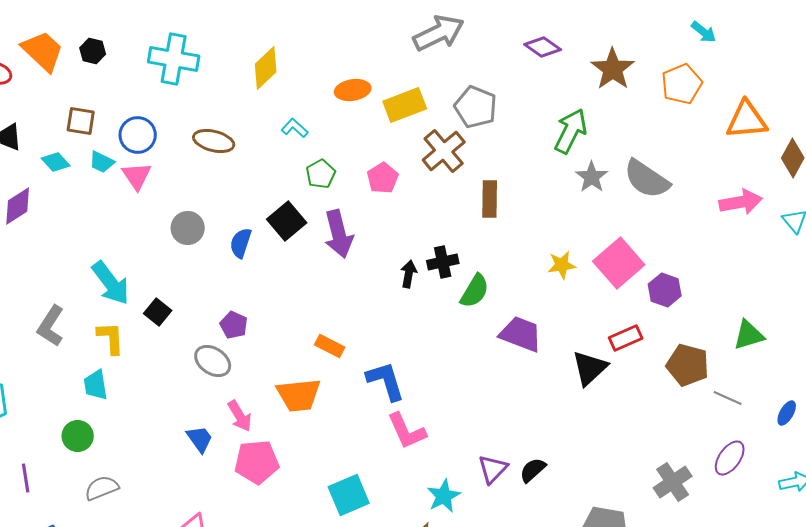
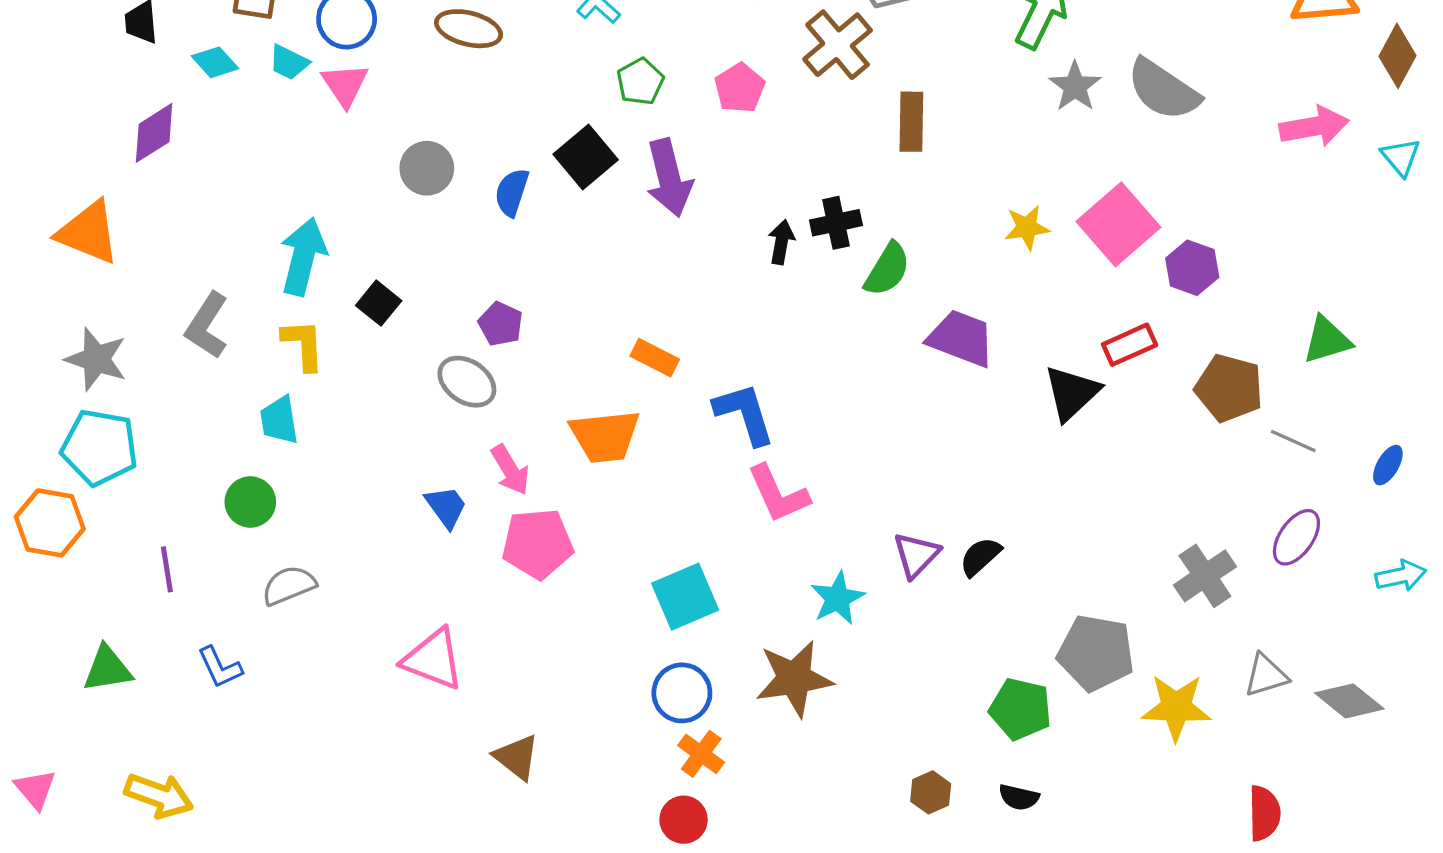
cyan arrow: (111, 283) -> (303, 256), turned -129

